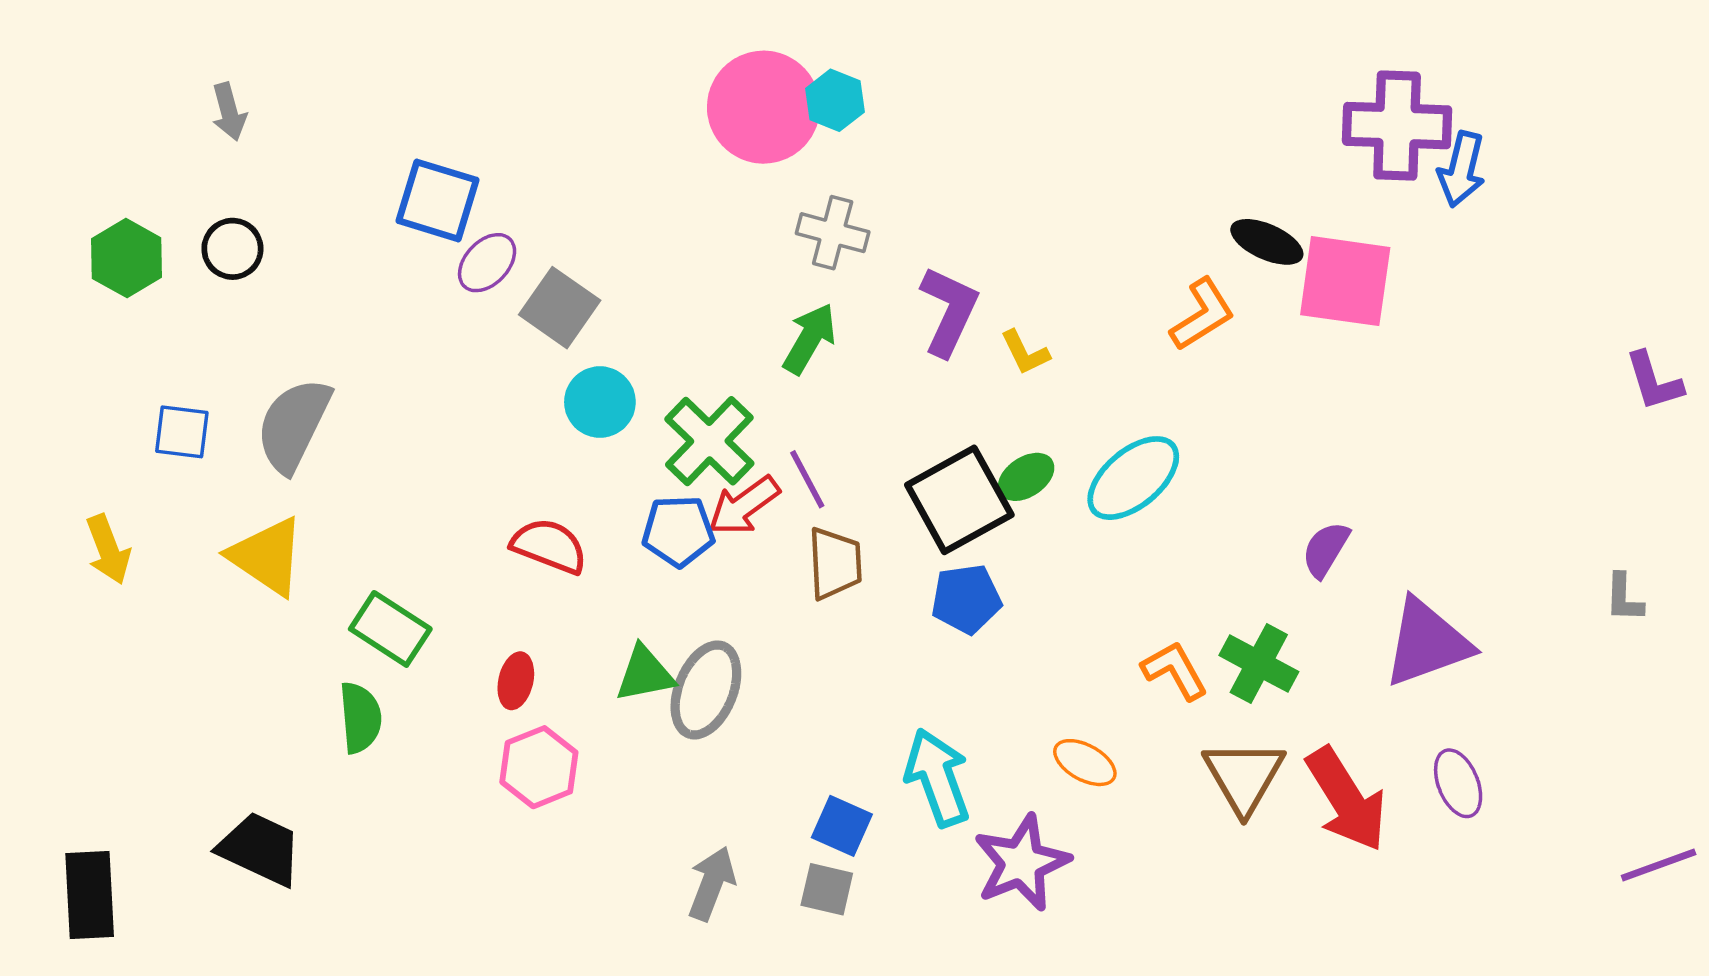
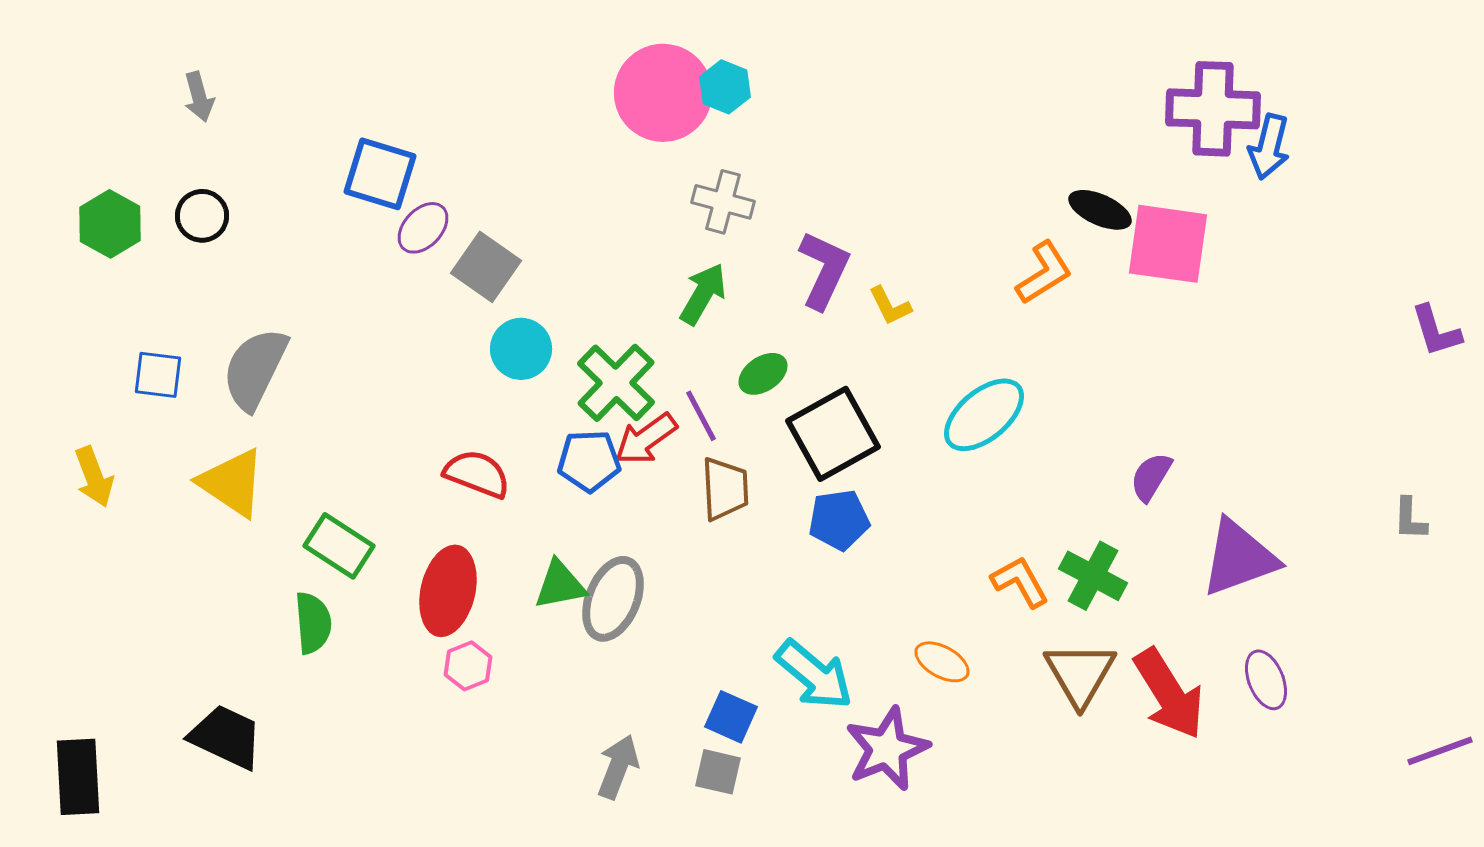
green ellipse: (1026, 477) -> (763, 374), moved
red ellipse: (516, 681) -> (448, 591), size x1.8
pink hexagon: (539, 767) -> (468, 666), size x0.7
cyan arrow: (937, 778) -> (814, 675), turned 150

